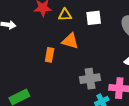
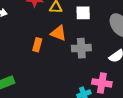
gray cross: (90, 79) -> (81, 48), moved

